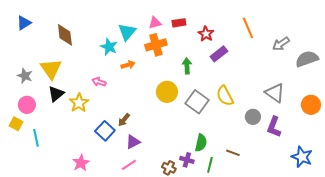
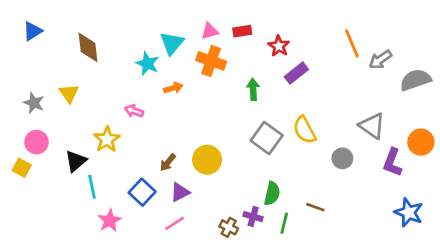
orange line: (248, 28) -> (352, 43), moved
orange cross: (156, 45) -> (211, 61), turned 35
yellow triangle: (51, 69) -> (69, 93), size x0.7
yellow circle: (167, 92) -> (207, 160), moved
black triangle: (56, 94) -> (76, 161), moved
purple L-shape: (274, 127) -> (392, 162), moved
blue square: (105, 131) -> (142, 192), moved
cyan line: (36, 138) -> (92, 187), moved

